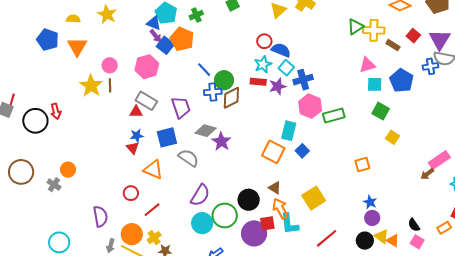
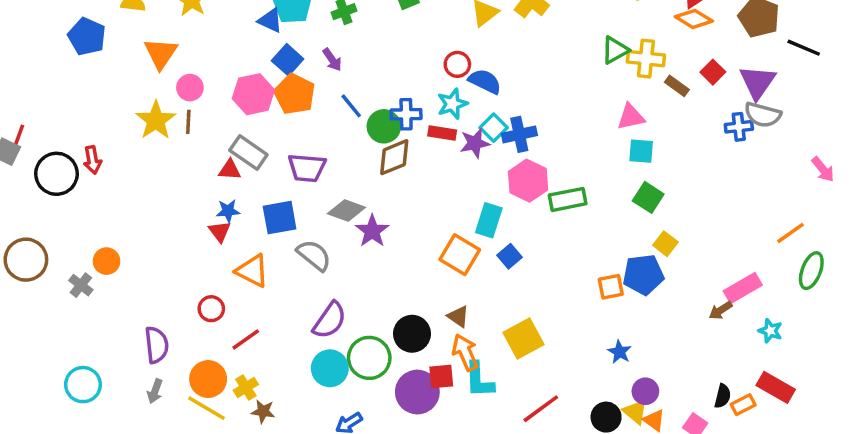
purple arrow: (156, 36) -> (332, 60), moved
orange pentagon: (182, 39) -> (295, 94), moved
orange triangle: (77, 47) -> (161, 53), moved
cyan square: (286, 68) -> (494, 128), moved
blue pentagon: (401, 80) -> (643, 275), moved, turned 30
blue cross: (213, 92) -> (406, 114), moved
purple trapezoid: (181, 107) -> (307, 168), turned 110
purple circle: (372, 218) -> (645, 391), moved
black semicircle: (414, 225) -> (723, 396), moved, turned -136
gray arrow: (111, 246) -> (155, 391), moved

